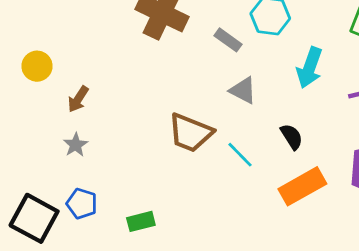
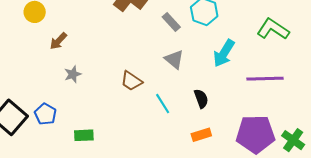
brown trapezoid: (190, 133) -> (131, 81), size x0.7
gray star: (76, 145) -> (73, 74), moved
orange rectangle: (302, 186) -> (201, 135), size x0.6

